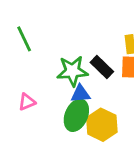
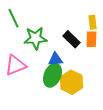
green star: (72, 71) -> (35, 38), moved
pink triangle: (27, 102) -> (15, 65), size x1.6

